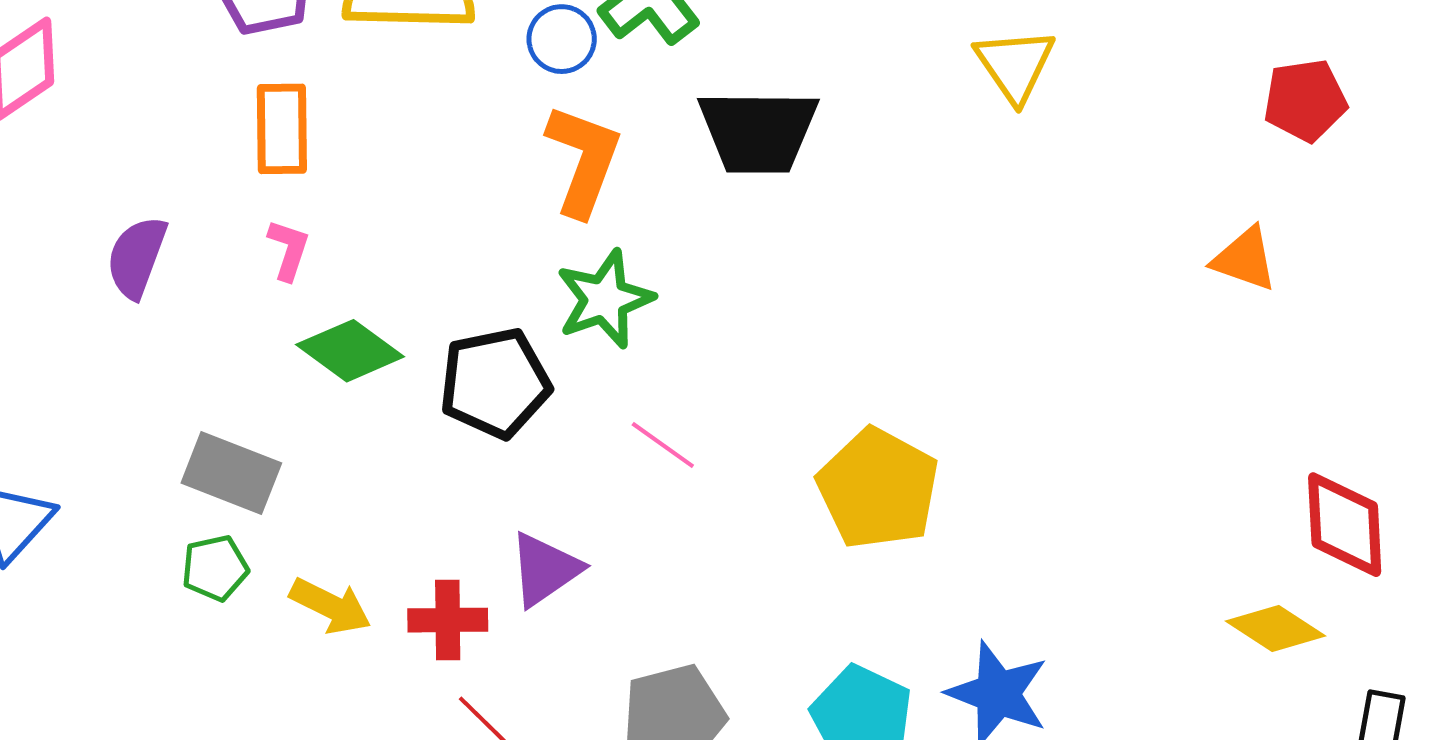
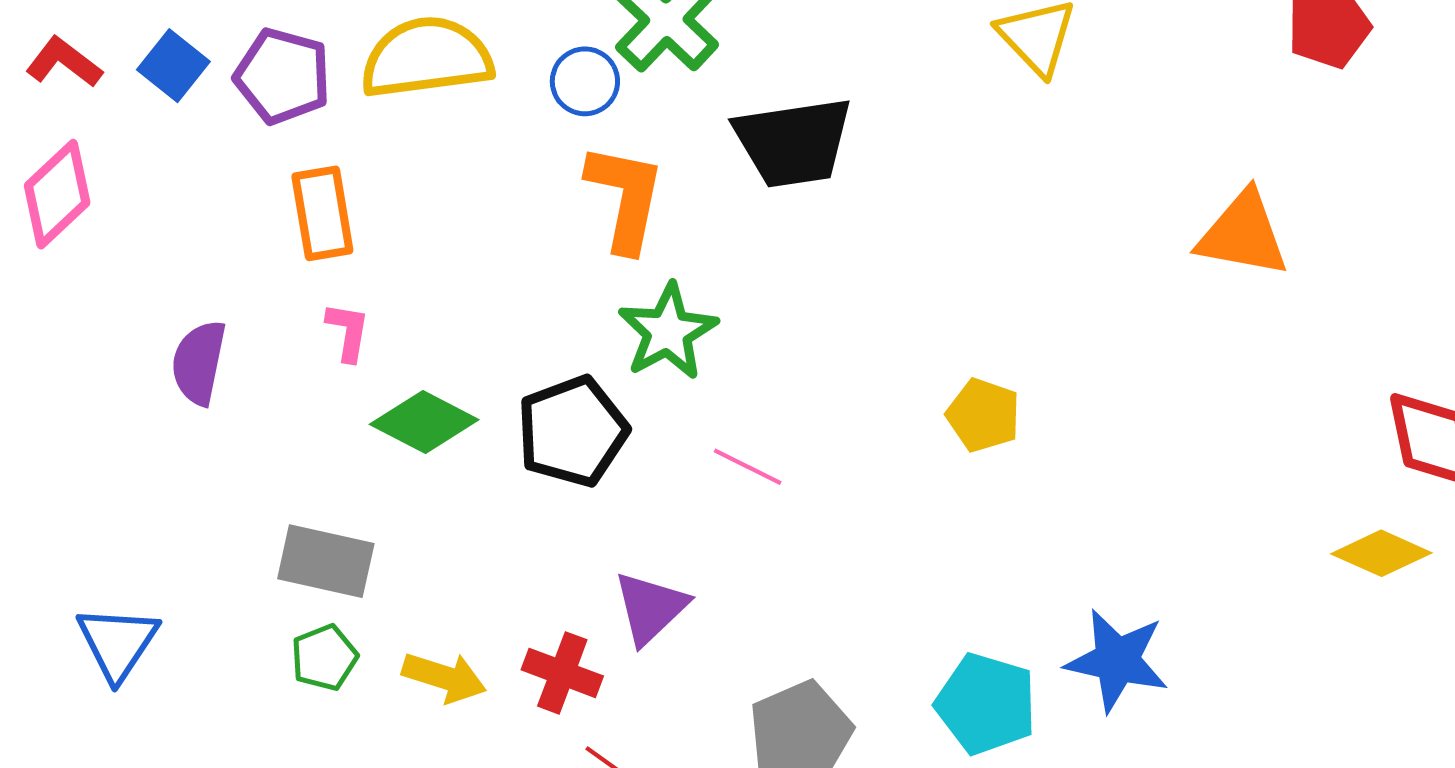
orange triangle: (1245, 259) -> (1243, 234), moved, size x1.4
yellow pentagon: (878, 489) -> (983, 415), moved, size x0.6
red cross: (448, 620) -> (562, 673), turned 30

